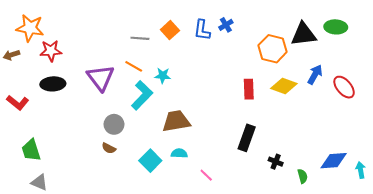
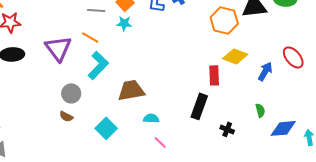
blue arrow: (315, 75) -> (265, 71), moved
cyan star: (163, 76) -> (124, 23), moved
red rectangle: (249, 89) -> (214, 75), moved
cyan semicircle: (179, 153) -> (151, 118), moved
green semicircle: (303, 176) -> (260, 110), moved

